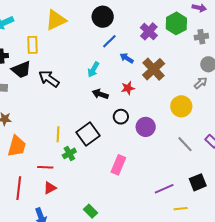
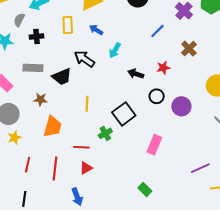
blue line: (109, 41) -> (157, 31), moved
blue arrow: (127, 58) -> (96, 30), moved
brown cross: (154, 69) -> (189, 49), size x0.7
black trapezoid: (21, 70) -> (62, 77), moved
cyan arrow: (93, 70) -> (115, 50), moved
yellow line: (58, 134) -> (87, 104), moved
green rectangle: (91, 211) -> (145, 189), moved

